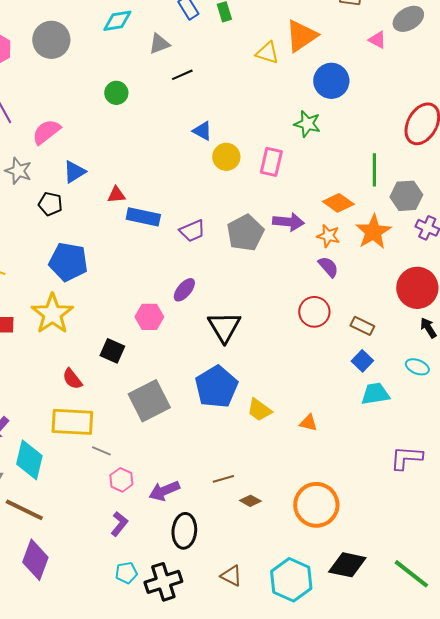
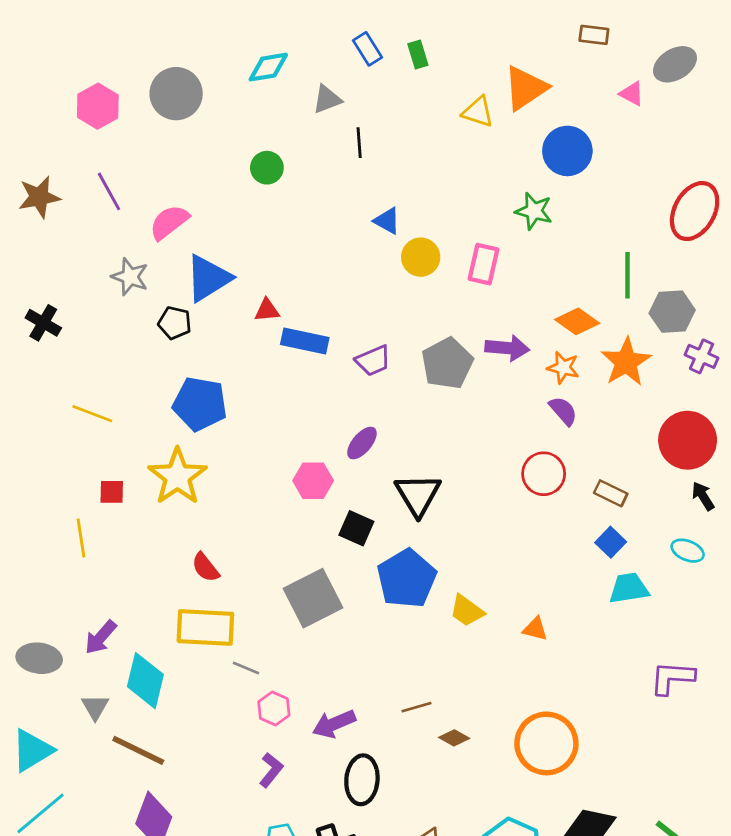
black line: (182, 75) -> (359, 143), turned -70
blue triangle: (74, 172) -> (208, 278), size x1.5
black square: (112, 351) -> (356, 528), moved

